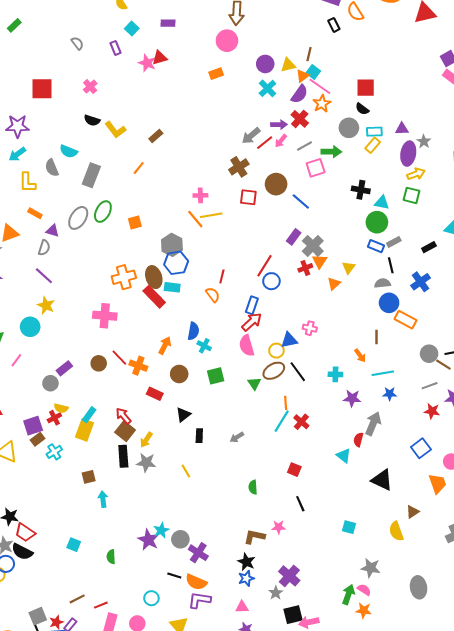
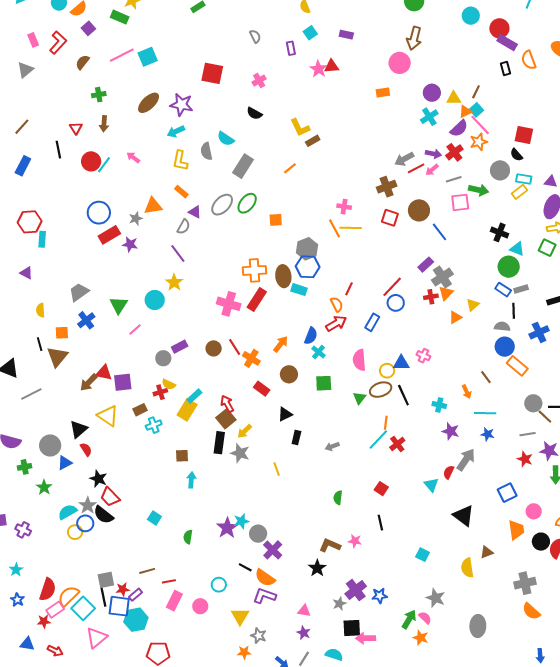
yellow L-shape: (115, 130) -> (300, 128), moved
red rectangle: (154, 297) -> (257, 300), moved, turned 65
red arrow: (252, 322) -> (336, 323), moved
brown line: (376, 337) -> (486, 377), turned -48
purple square: (33, 426) -> (123, 382), moved
blue star: (246, 578) -> (380, 596), moved

